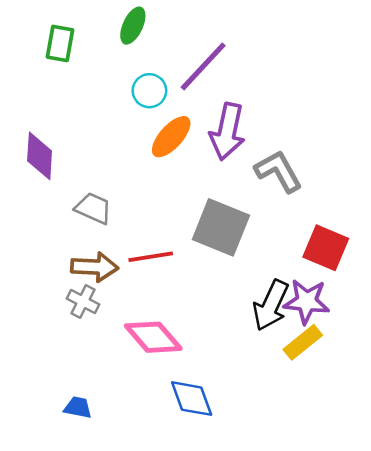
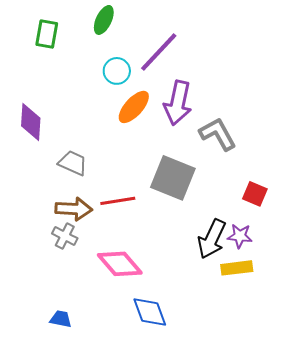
red square: (326, 248) -> (255, 194), size x0.7
purple star: (307, 301) -> (240, 236), size x0.7
yellow rectangle: (303, 342) -> (237, 268), turned 32

